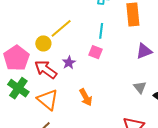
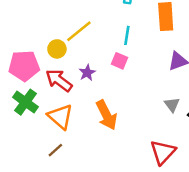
pink pentagon: (16, 58) -> (24, 66), turned 30
orange arrow: (86, 97) -> (106, 115), size x1.4

